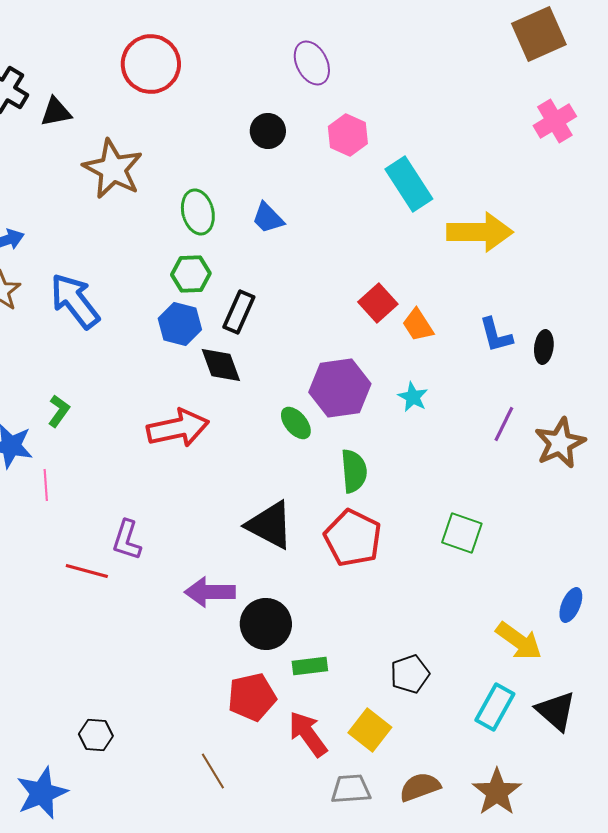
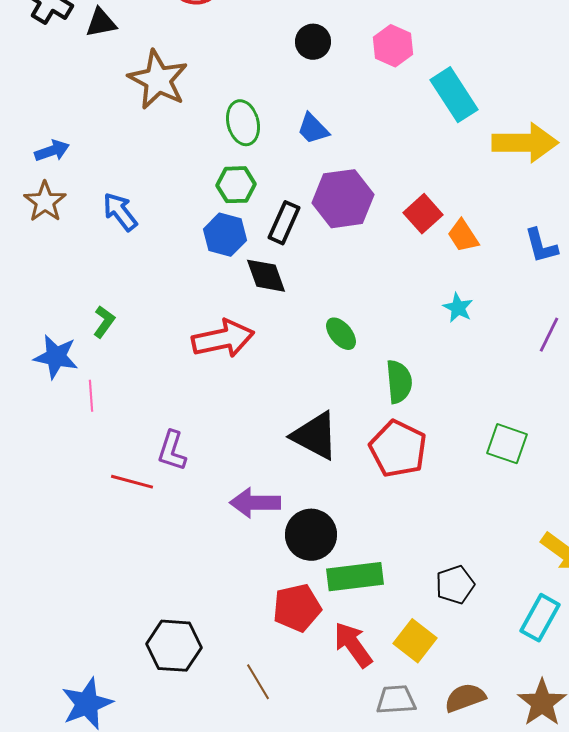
blue arrow: (75, 301) -> (120, 212), size x0.7
purple hexagon: (340, 388) -> (343, 199), moved
green rectangle: (310, 666) -> (355, 577), size x1.6
black hexagon: (96, 735) -> (174, 646), moved, size x1.6

